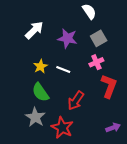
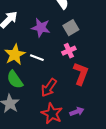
yellow star: (40, 66) -> (15, 55), size x1.5
red star: (62, 128) -> (52, 114), moved
purple arrow: (113, 128) -> (77, 112), moved

